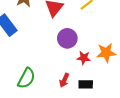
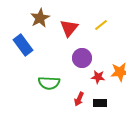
green semicircle: (26, 78) -> (49, 83), moved, turned 65

